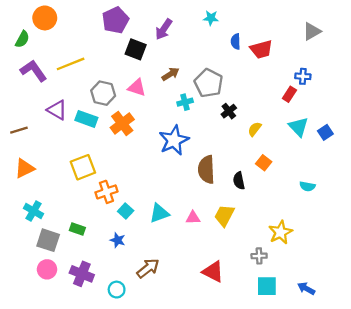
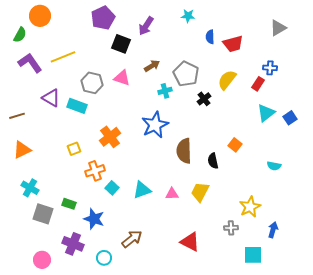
orange cross: (122, 123) -> (110, 137), moved
cyan triangle: (298, 127) -> (266, 113), turned 36
yellow semicircle: (255, 129) -> (227, 80), moved, size x1.5
yellow square: (83, 167) -> (74, 149), size x0.6
blue star: (118, 240) -> (94, 219), moved, size x1.5
pink circle: (47, 269) -> (42, 260), moved
cyan square: (267, 286) -> (253, 255), moved
blue arrow: (306, 288) -> (273, 230), moved, turned 77

